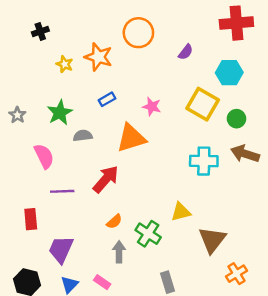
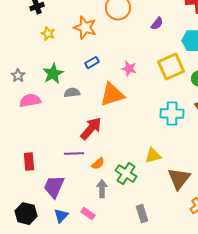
yellow star: (65, 64) -> (48, 34), moved
yellow square: (203, 104) -> (171, 67), turned 36
pink semicircle: (44, 156) -> (30, 101), moved, turned -75
purple line: (62, 191) -> (74, 154), moved

